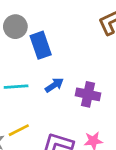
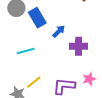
blue arrow: (54, 85) -> (59, 31), moved

